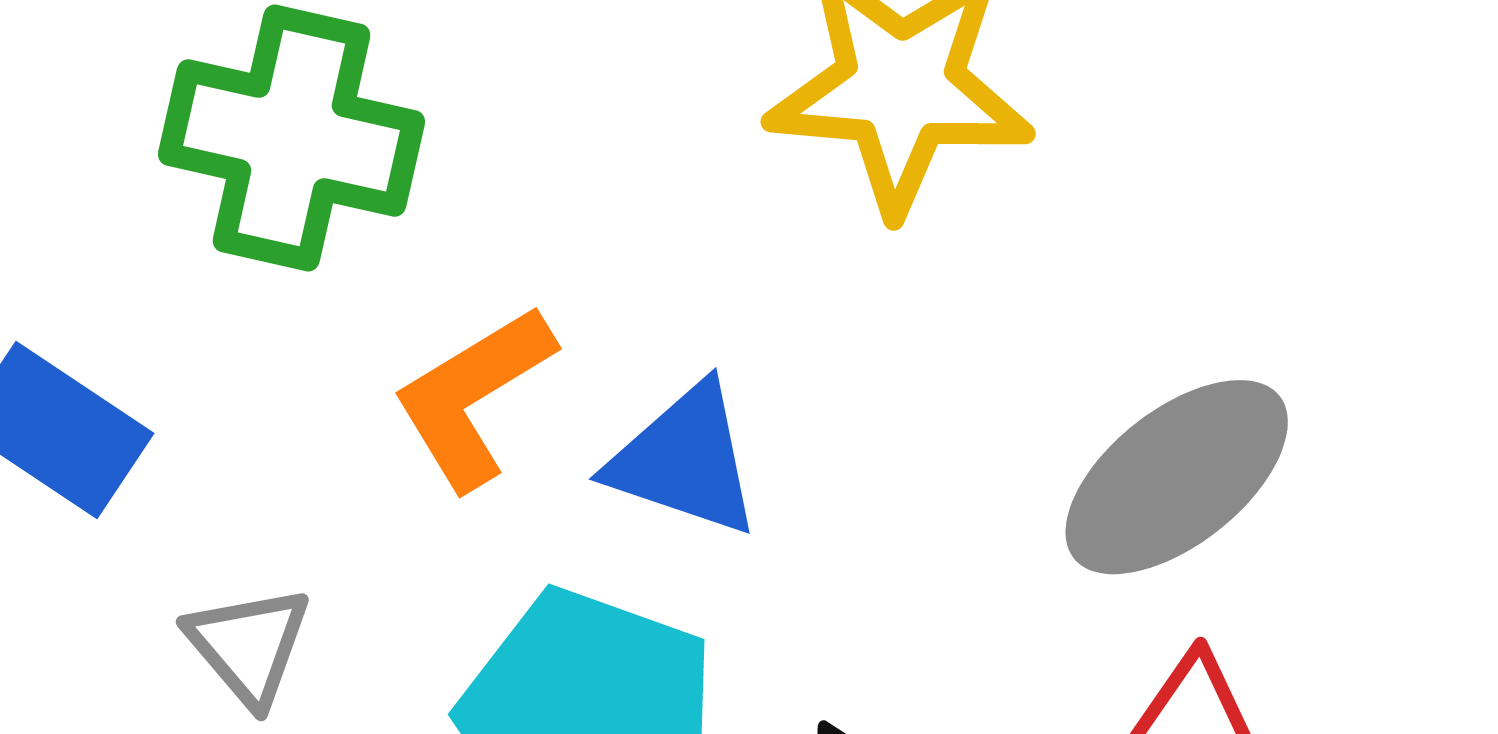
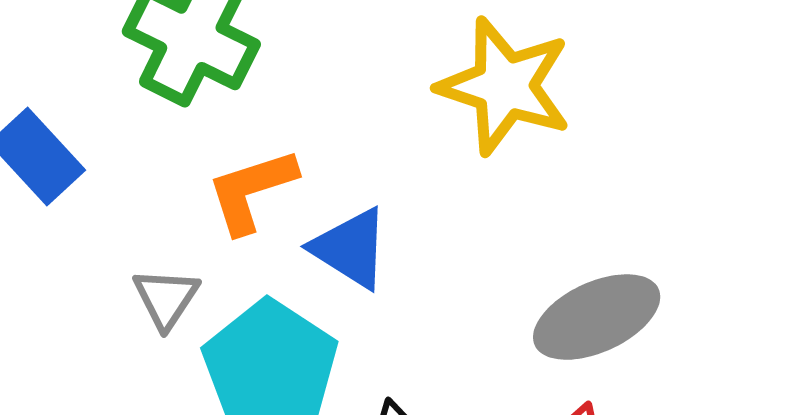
gray triangle: (248, 645) -> (166, 298), moved

